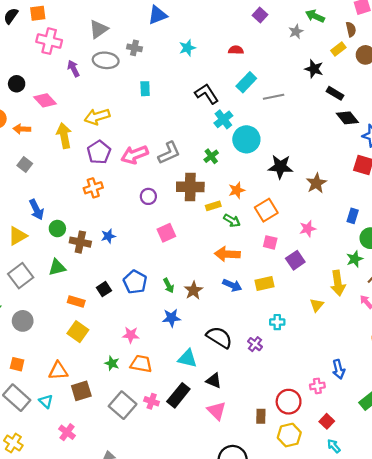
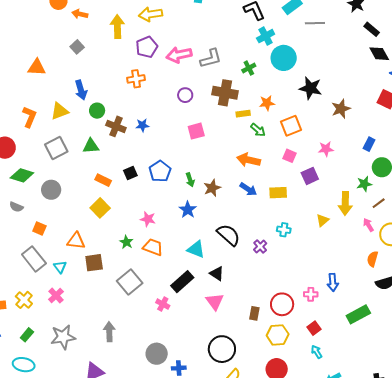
blue star: (171, 318) -> (188, 210), turned 30
pink cross: (152, 401) -> (163, 304), moved
pink cross: (67, 432) -> (56, 296), moved

